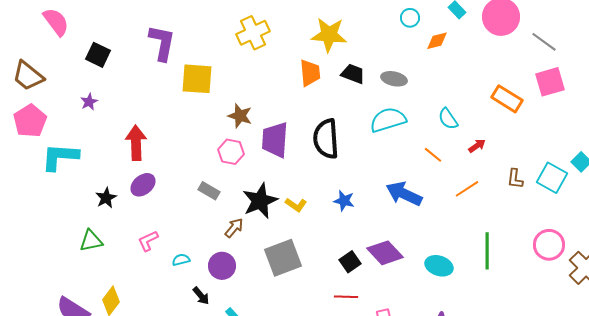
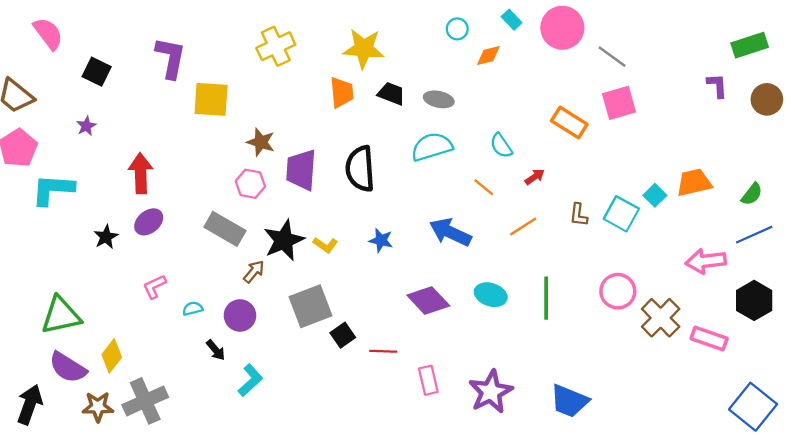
gray rectangle: (209, 191) -> (225, 229), size x1.6
green triangle: (91, 241) -> (61, 315), moved, size x1.5
black square: (350, 262) -> (343, 335), moved
cyan ellipse: (439, 266) -> (491, 295), moved

